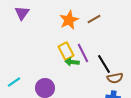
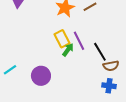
green arrow: (72, 62) -> (68, 50), turned 120

